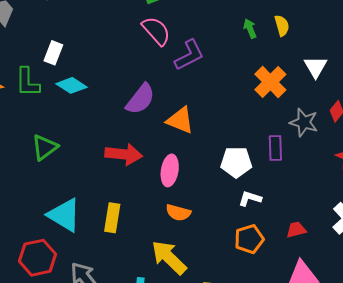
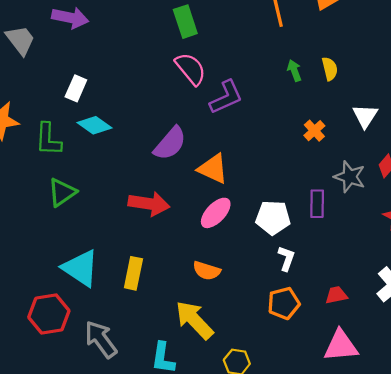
green L-shape: (28, 82) -> (48, 139), moved
orange cross: (270, 82) -> (314, 131), size x0.6
pink ellipse: (170, 170) -> (216, 213), moved, turned 32
white L-shape: (250, 198) -> (286, 258), turned 90

